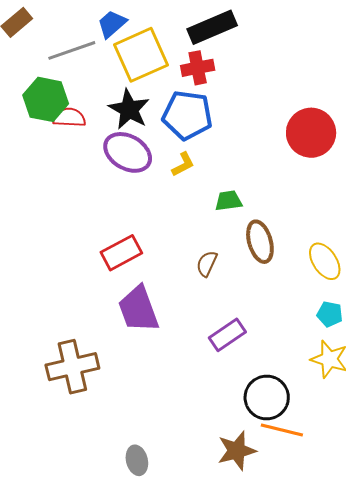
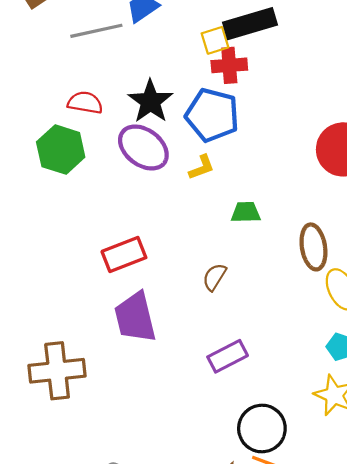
yellow square: (141, 55) -> (215, 40), moved, size x0.5
green hexagon: (46, 99) -> (61, 150), moved
brown ellipse: (260, 242) -> (313, 247), moved

